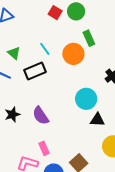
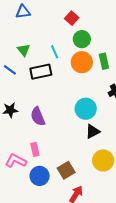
green circle: (76, 11) -> (82, 39), moved
green rectangle: (89, 38) -> (104, 61), moved
black triangle: (97, 120) -> (93, 131), turned -42

